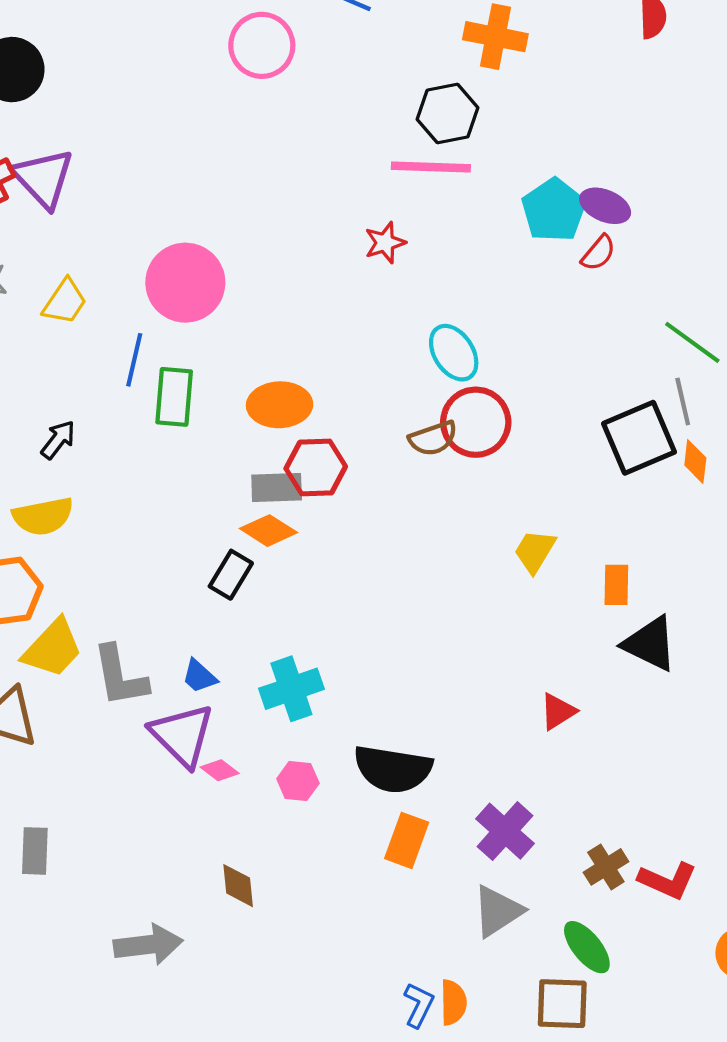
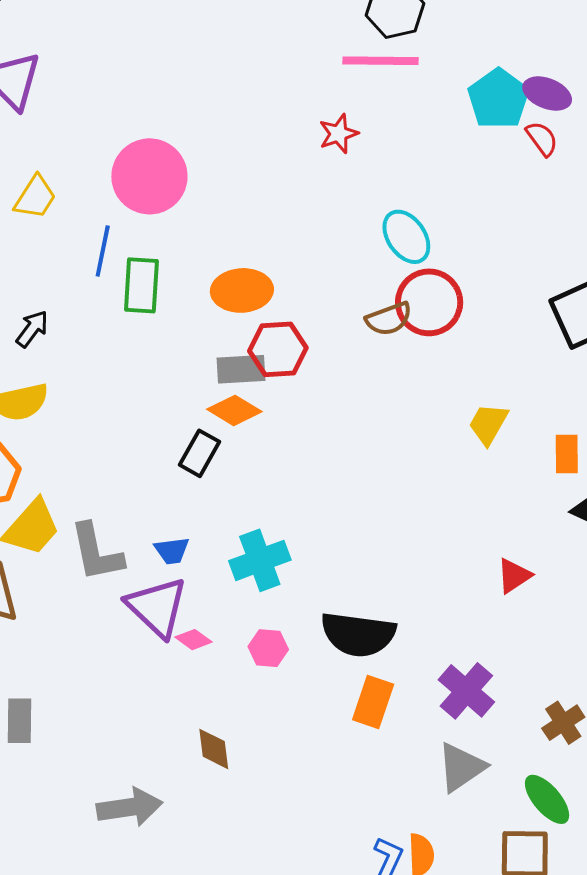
red semicircle: (598, 253) -> (542, 139), turned -75
blue trapezoid: (199, 676) -> (172, 551), turned -48

